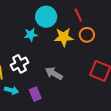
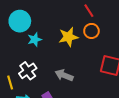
red line: (78, 15) -> (89, 11), moved
cyan circle: (46, 17) -> (20, 21), moved

